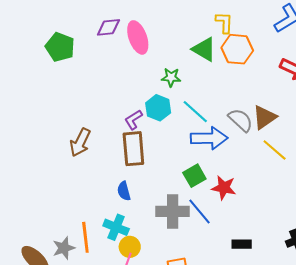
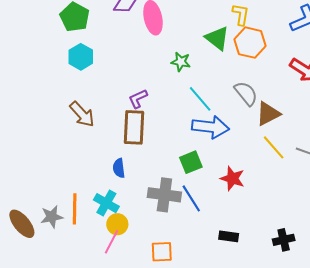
cyan hexagon: (158, 108) -> (81, 57), moved
gray semicircle: (241, 120) -> (246, 93), moved
brown arrow: (80, 142) -> (82, 114), turned -76
red star: (224, 188) -> (232, 178), moved

